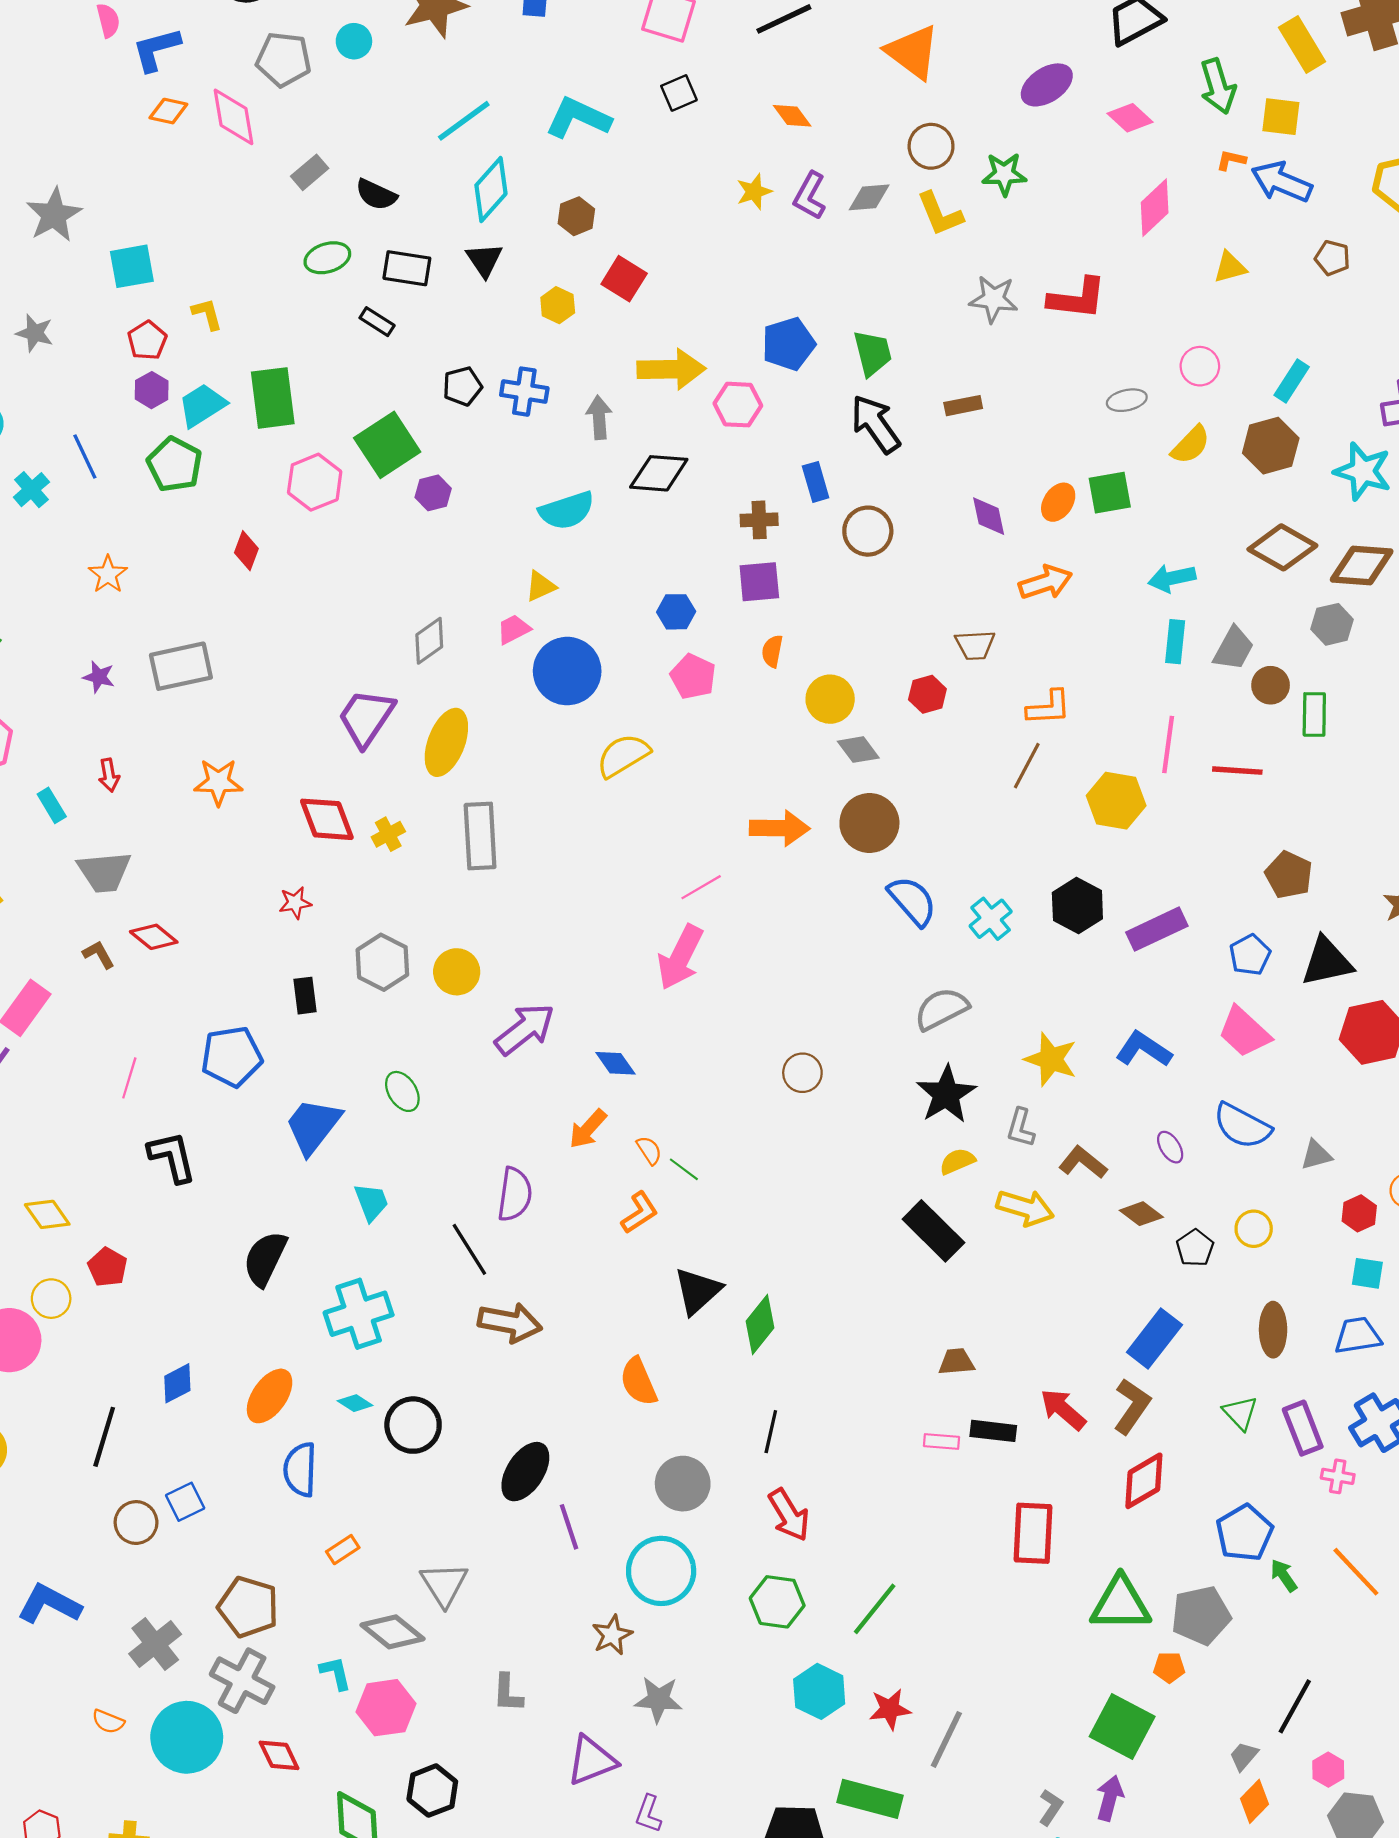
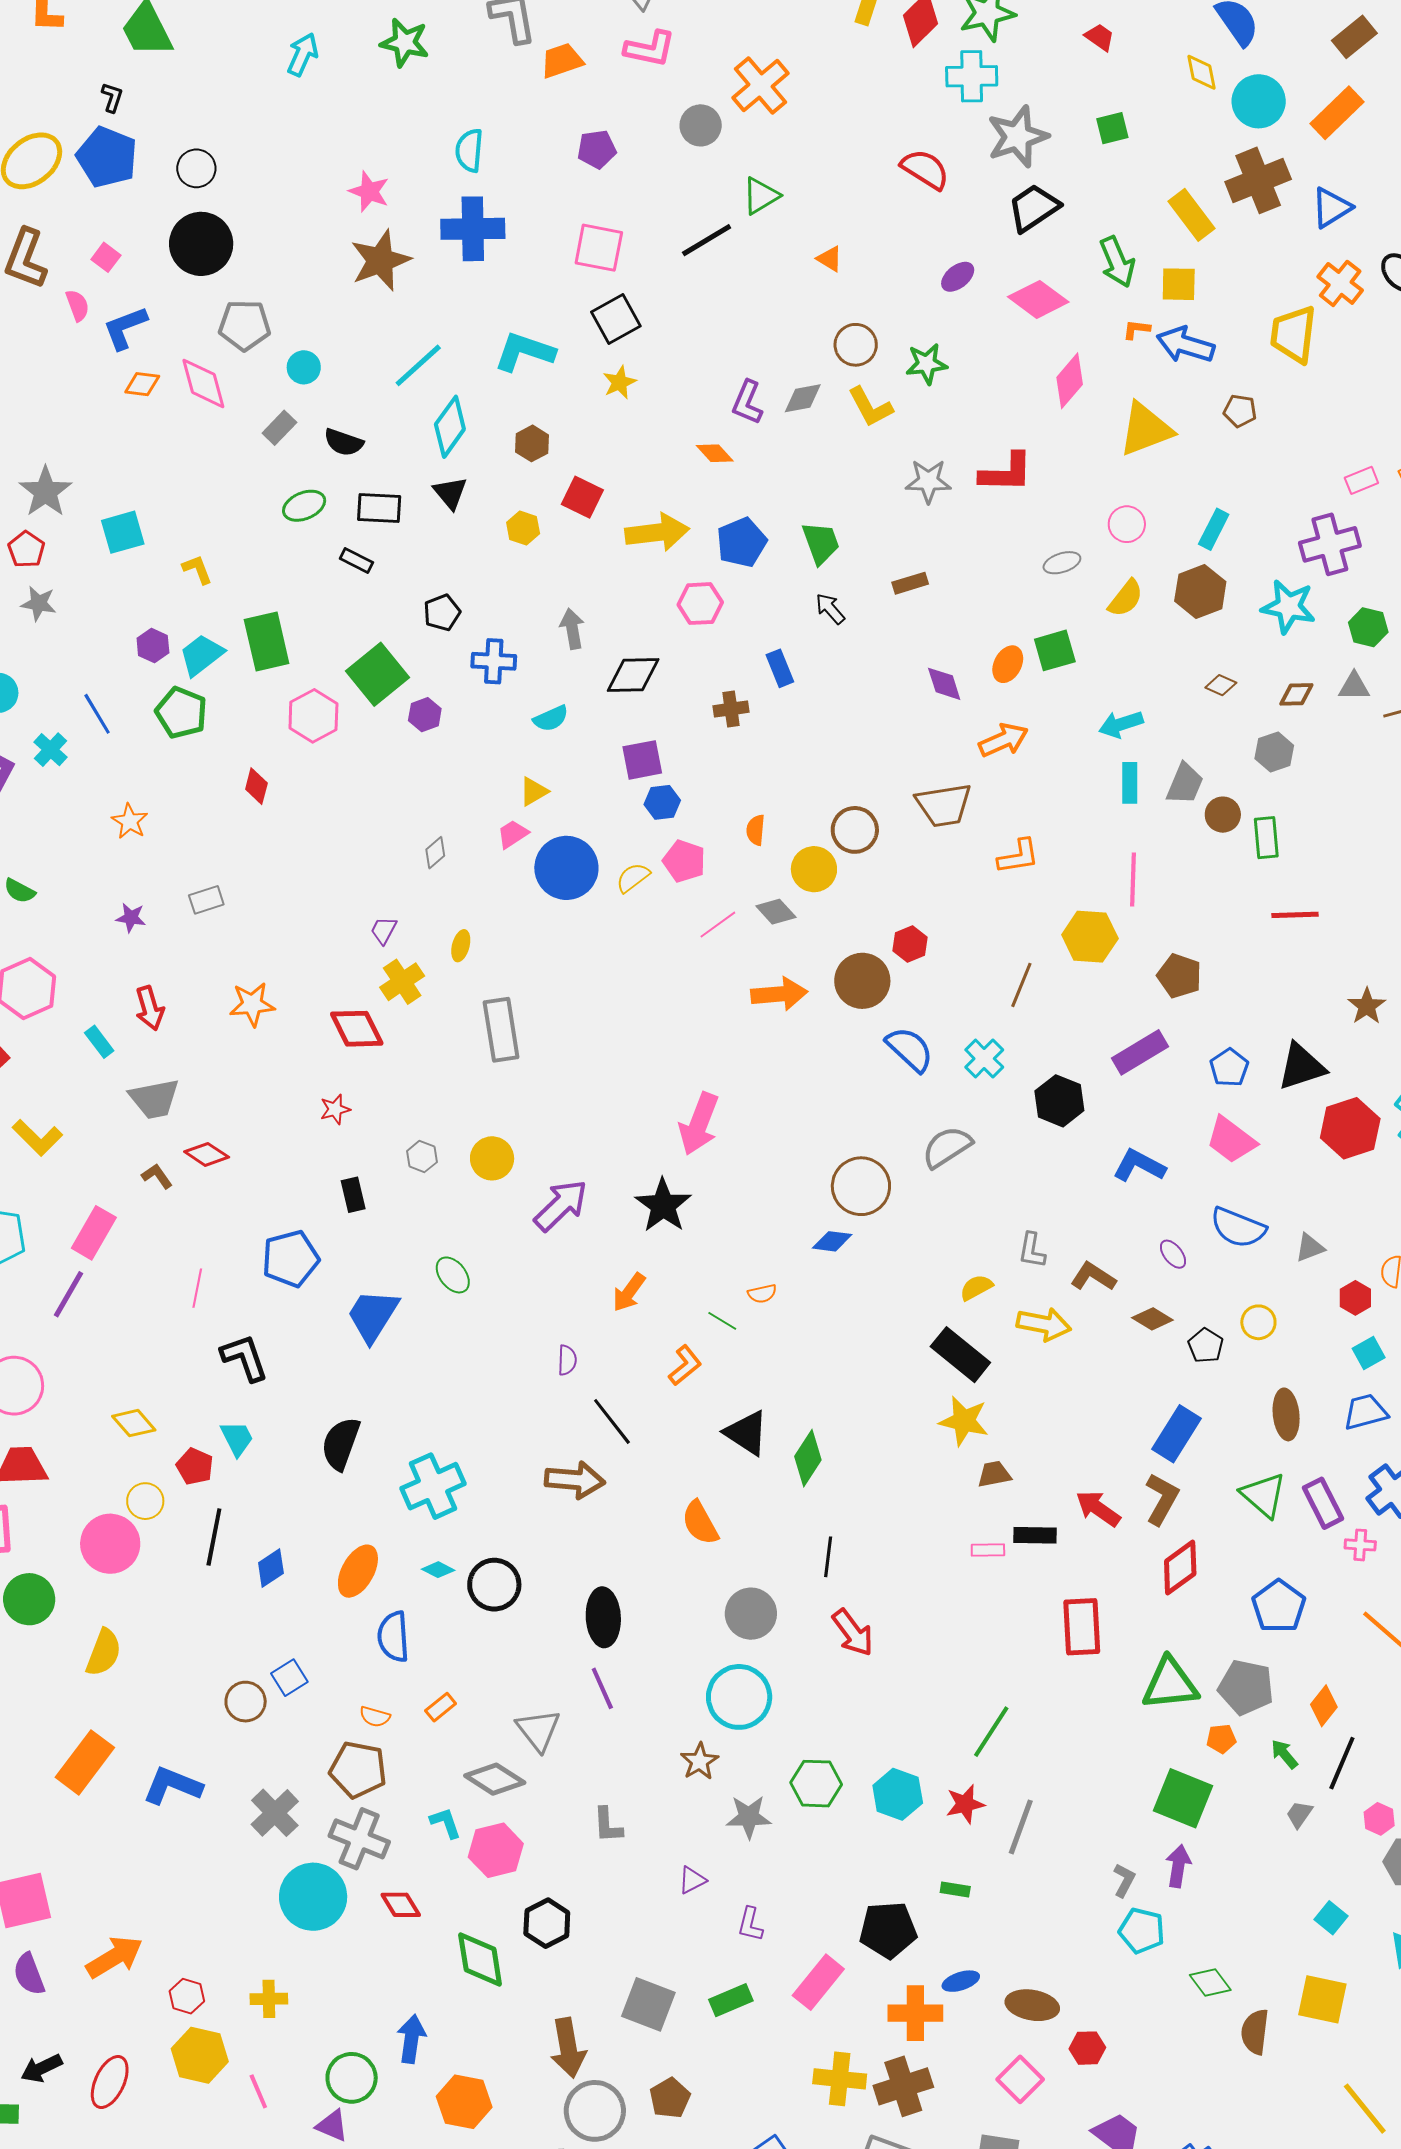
cyan circle: (354, 41) -> (304, 367), moved
orange triangle: (913, 52) -> (830, 259), size x0.5
purple ellipse: (1047, 85) -> (958, 277), size x0.7
black square: (679, 93) -> (616, 319), size x1.4
orange diamond: (792, 116) -> (715, 453), moved
pink diamond: (1130, 118) -> (1038, 299), size x1.4
yellow star: (754, 192) -> (619, 382), moved
yellow triangle: (1230, 267) -> (1145, 429), size x1.8
red pentagon: (147, 340) -> (26, 549), moved
yellow arrow: (671, 369) -> (657, 532), moved
blue cross: (524, 392) -> (494, 661), moved
black arrow: (875, 424) -> (830, 609), size x0.6
cyan semicircle: (567, 511) -> (551, 718), size x0.7
brown circle: (868, 531) -> (855, 830), moved
brown diamond: (1282, 547) -> (1221, 685), size x0.5
brown diamond: (1362, 565) -> (1296, 694), size x0.6
purple square: (759, 582) -> (642, 760), moved
gray diamond: (429, 641) -> (435, 853), size x0.7
brown trapezoid: (975, 645) -> (944, 805), size x1.5
gray rectangle: (181, 666) -> (206, 900), size x0.6
red hexagon: (927, 694) -> (910, 944), moved
purple trapezoid: (366, 718) -> (384, 930), size x0.5
yellow ellipse: (446, 742) -> (461, 946), size x0.5
gray diamond: (858, 750) -> (776, 912), moved
yellow semicircle: (623, 756) -> (633, 878), moved, size x0.7
brown line: (1027, 766) -> (1021, 985), moved
red line: (1237, 771) -> (1295, 915), moved
red arrow: (109, 775) -> (150, 1008), size x1.4
yellow cross: (388, 834) -> (402, 982), moved, size x1.4
brown pentagon: (1289, 875) -> (1179, 976), moved
pink line: (701, 887) -> (718, 925), moved
black hexagon: (1077, 906) -> (1059, 1101), moved
gray hexagon: (382, 962) -> (422, 1157), size x0.6
yellow star: (1051, 1059) -> (964, 1421), moved
blue diamond: (615, 1063) -> (832, 1241), moved, turned -42
brown circle: (802, 1073) -> (861, 1186), moved, size x1.6
black star: (946, 1094) -> (663, 1205), moved
orange semicircle: (649, 1150) -> (762, 1294), moved, turned 116
purple semicircle: (515, 1194) -> (567, 1360), size x0.6
cyan trapezoid: (371, 1202) -> (237, 1438), moved
black line: (469, 1249) -> (612, 1421), moved
cyan square: (1367, 1273) -> (1369, 1353), turned -32
black triangle: (698, 1291) -> (746, 1433), turned -39
green triangle: (1240, 1413) -> (1263, 1495), size x1.4
black line: (104, 1437) -> (214, 1537), moved
black ellipse: (525, 1472) -> (603, 1617), turned -30
purple line: (569, 1527) -> (602, 1688), moved
green arrow: (1284, 1575) -> (1284, 1754), moved
green hexagon: (777, 1602) -> (816, 1784), moved
green line: (875, 1609) -> (991, 1732), moved
gray pentagon: (1201, 1615) -> (1246, 1687), turned 30
orange semicircle: (108, 1722) -> (375, 1717), moved
purple triangle: (591, 1761) -> (692, 1880), size x0.6
green rectangle: (870, 1799) -> (955, 1889), size x0.5
orange diamond: (1254, 1801) -> (1324, 1706), moved

